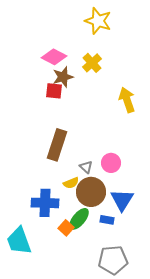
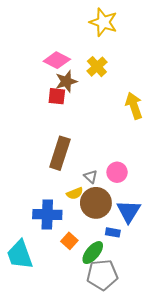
green ellipse: (79, 219) -> (93, 253), moved
gray pentagon: (113, 260) -> (102, 275), moved

